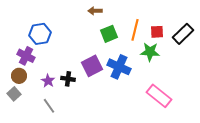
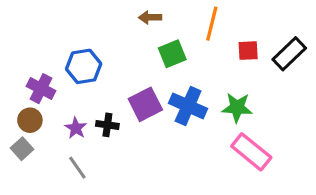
orange line: (135, 30) -> (212, 24), moved
blue hexagon: (40, 34) -> (84, 66), moved
green star: (150, 52) -> (237, 108), moved

